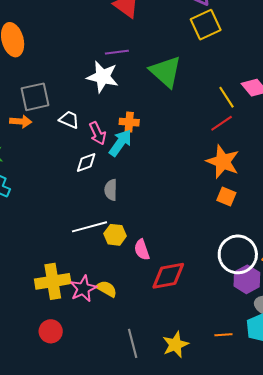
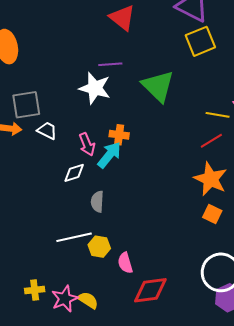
yellow line: (226, 97) -> (218, 115), turned -50
white trapezoid: (69, 120) -> (47, 131), moved
yellow cross: (53, 281) -> (35, 290), size x0.6

